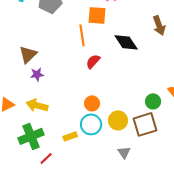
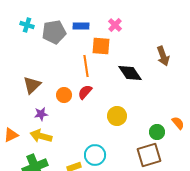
red semicircle: (93, 61) -> (85, 92), moved
purple star: (37, 74) -> (41, 114), moved
orange circle: (92, 103) -> (64, 95), moved
yellow circle: (118, 120) -> (117, 116), moved

